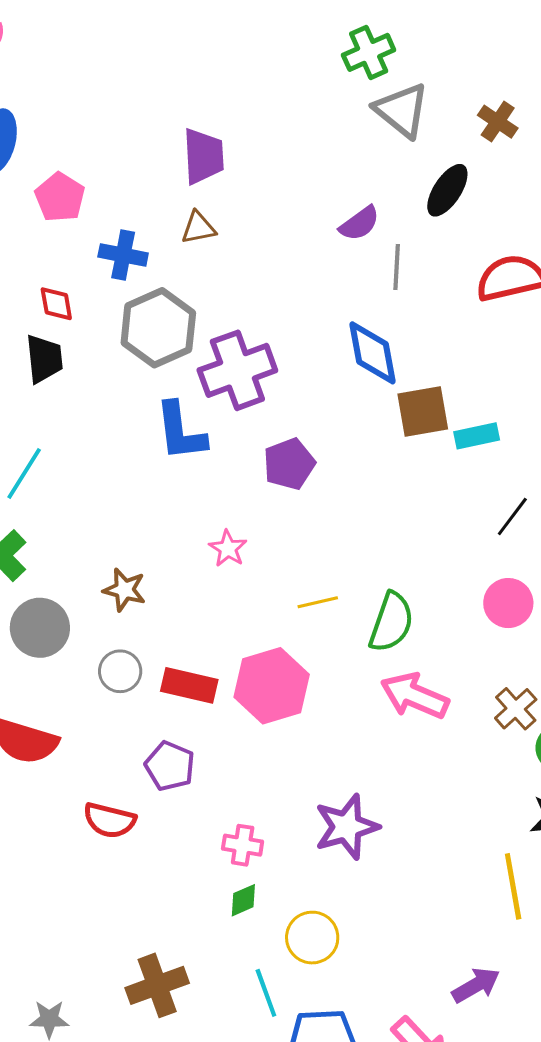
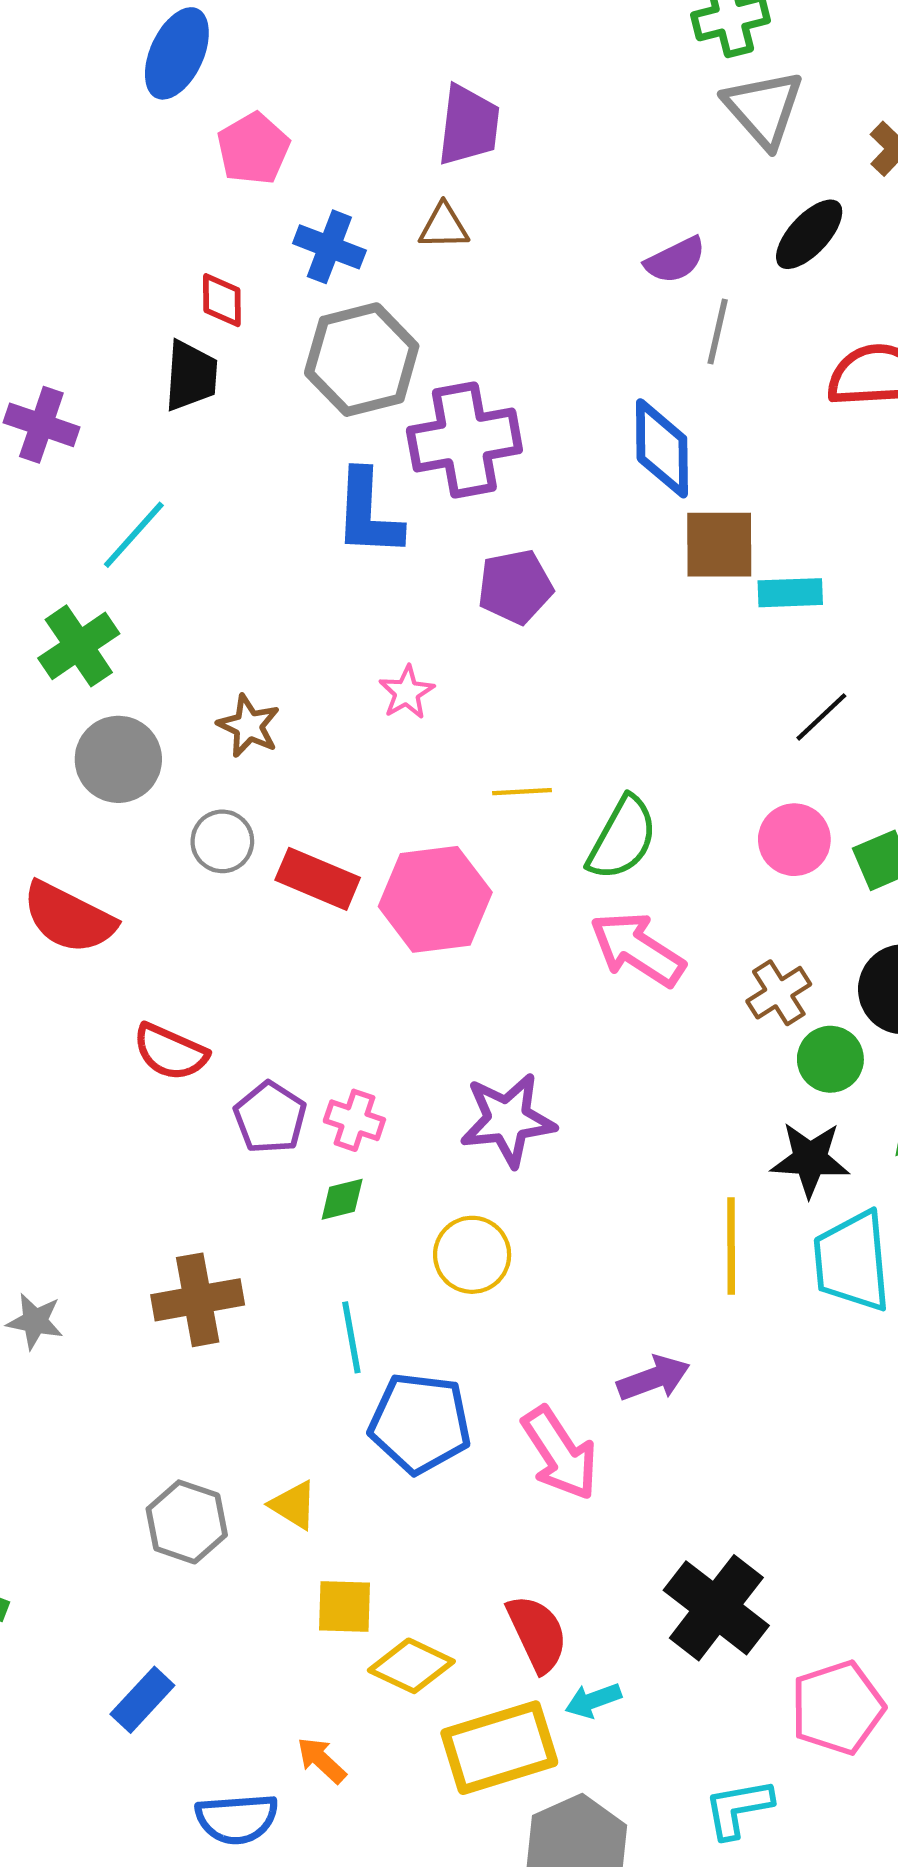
purple pentagon: (170, 766) -> (270, 1118), moved
yellow circle: (312, 938) -> (472, 1255), moved

